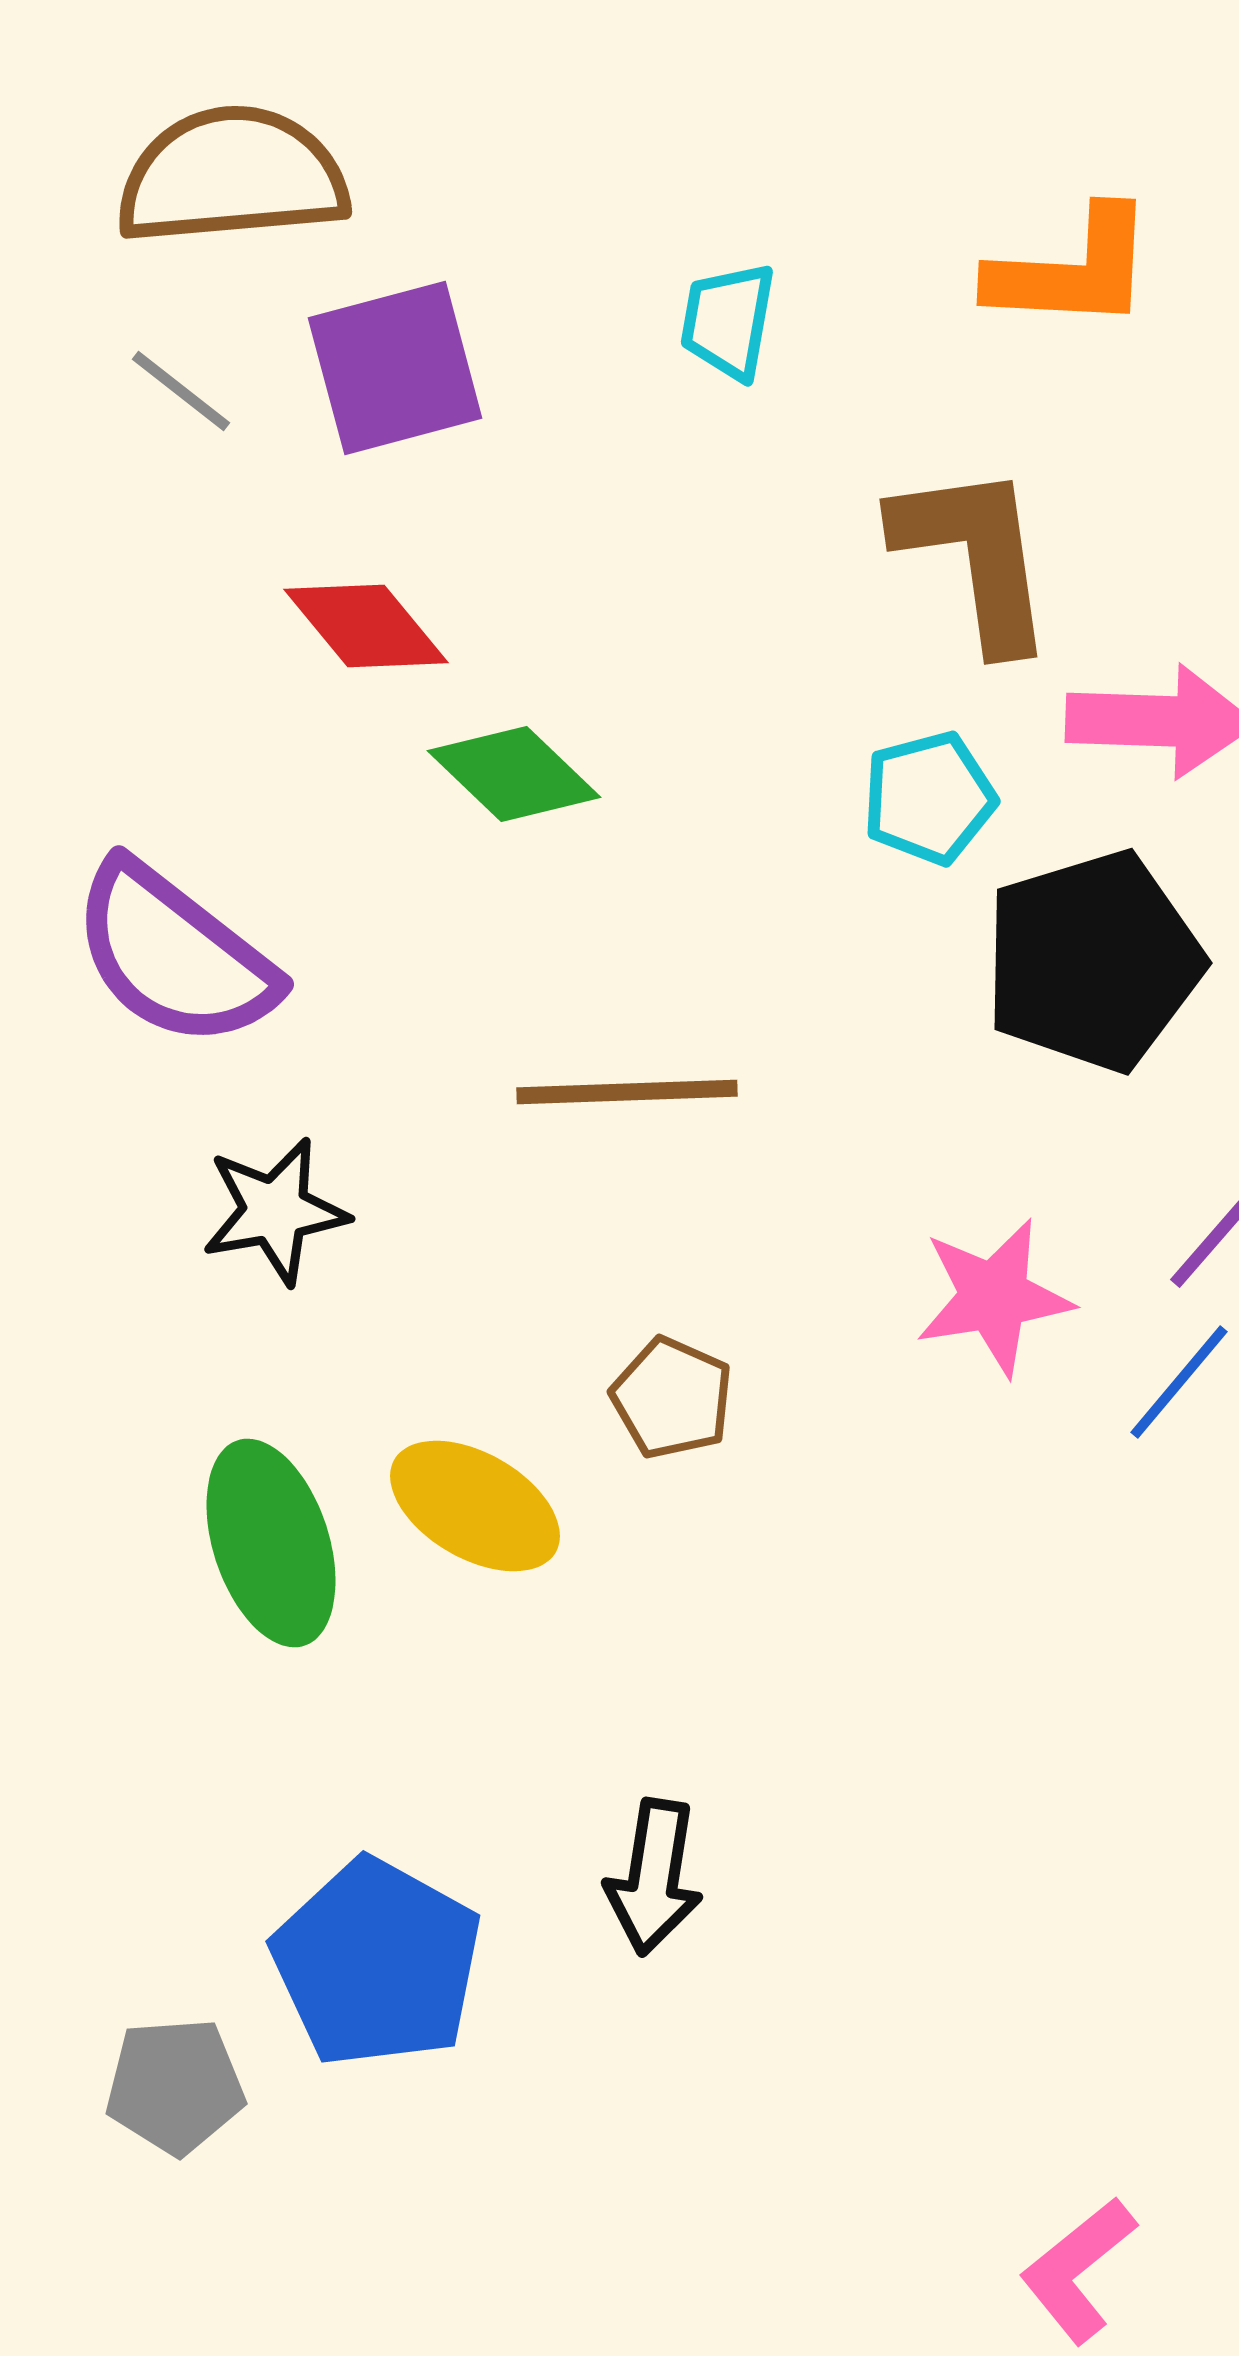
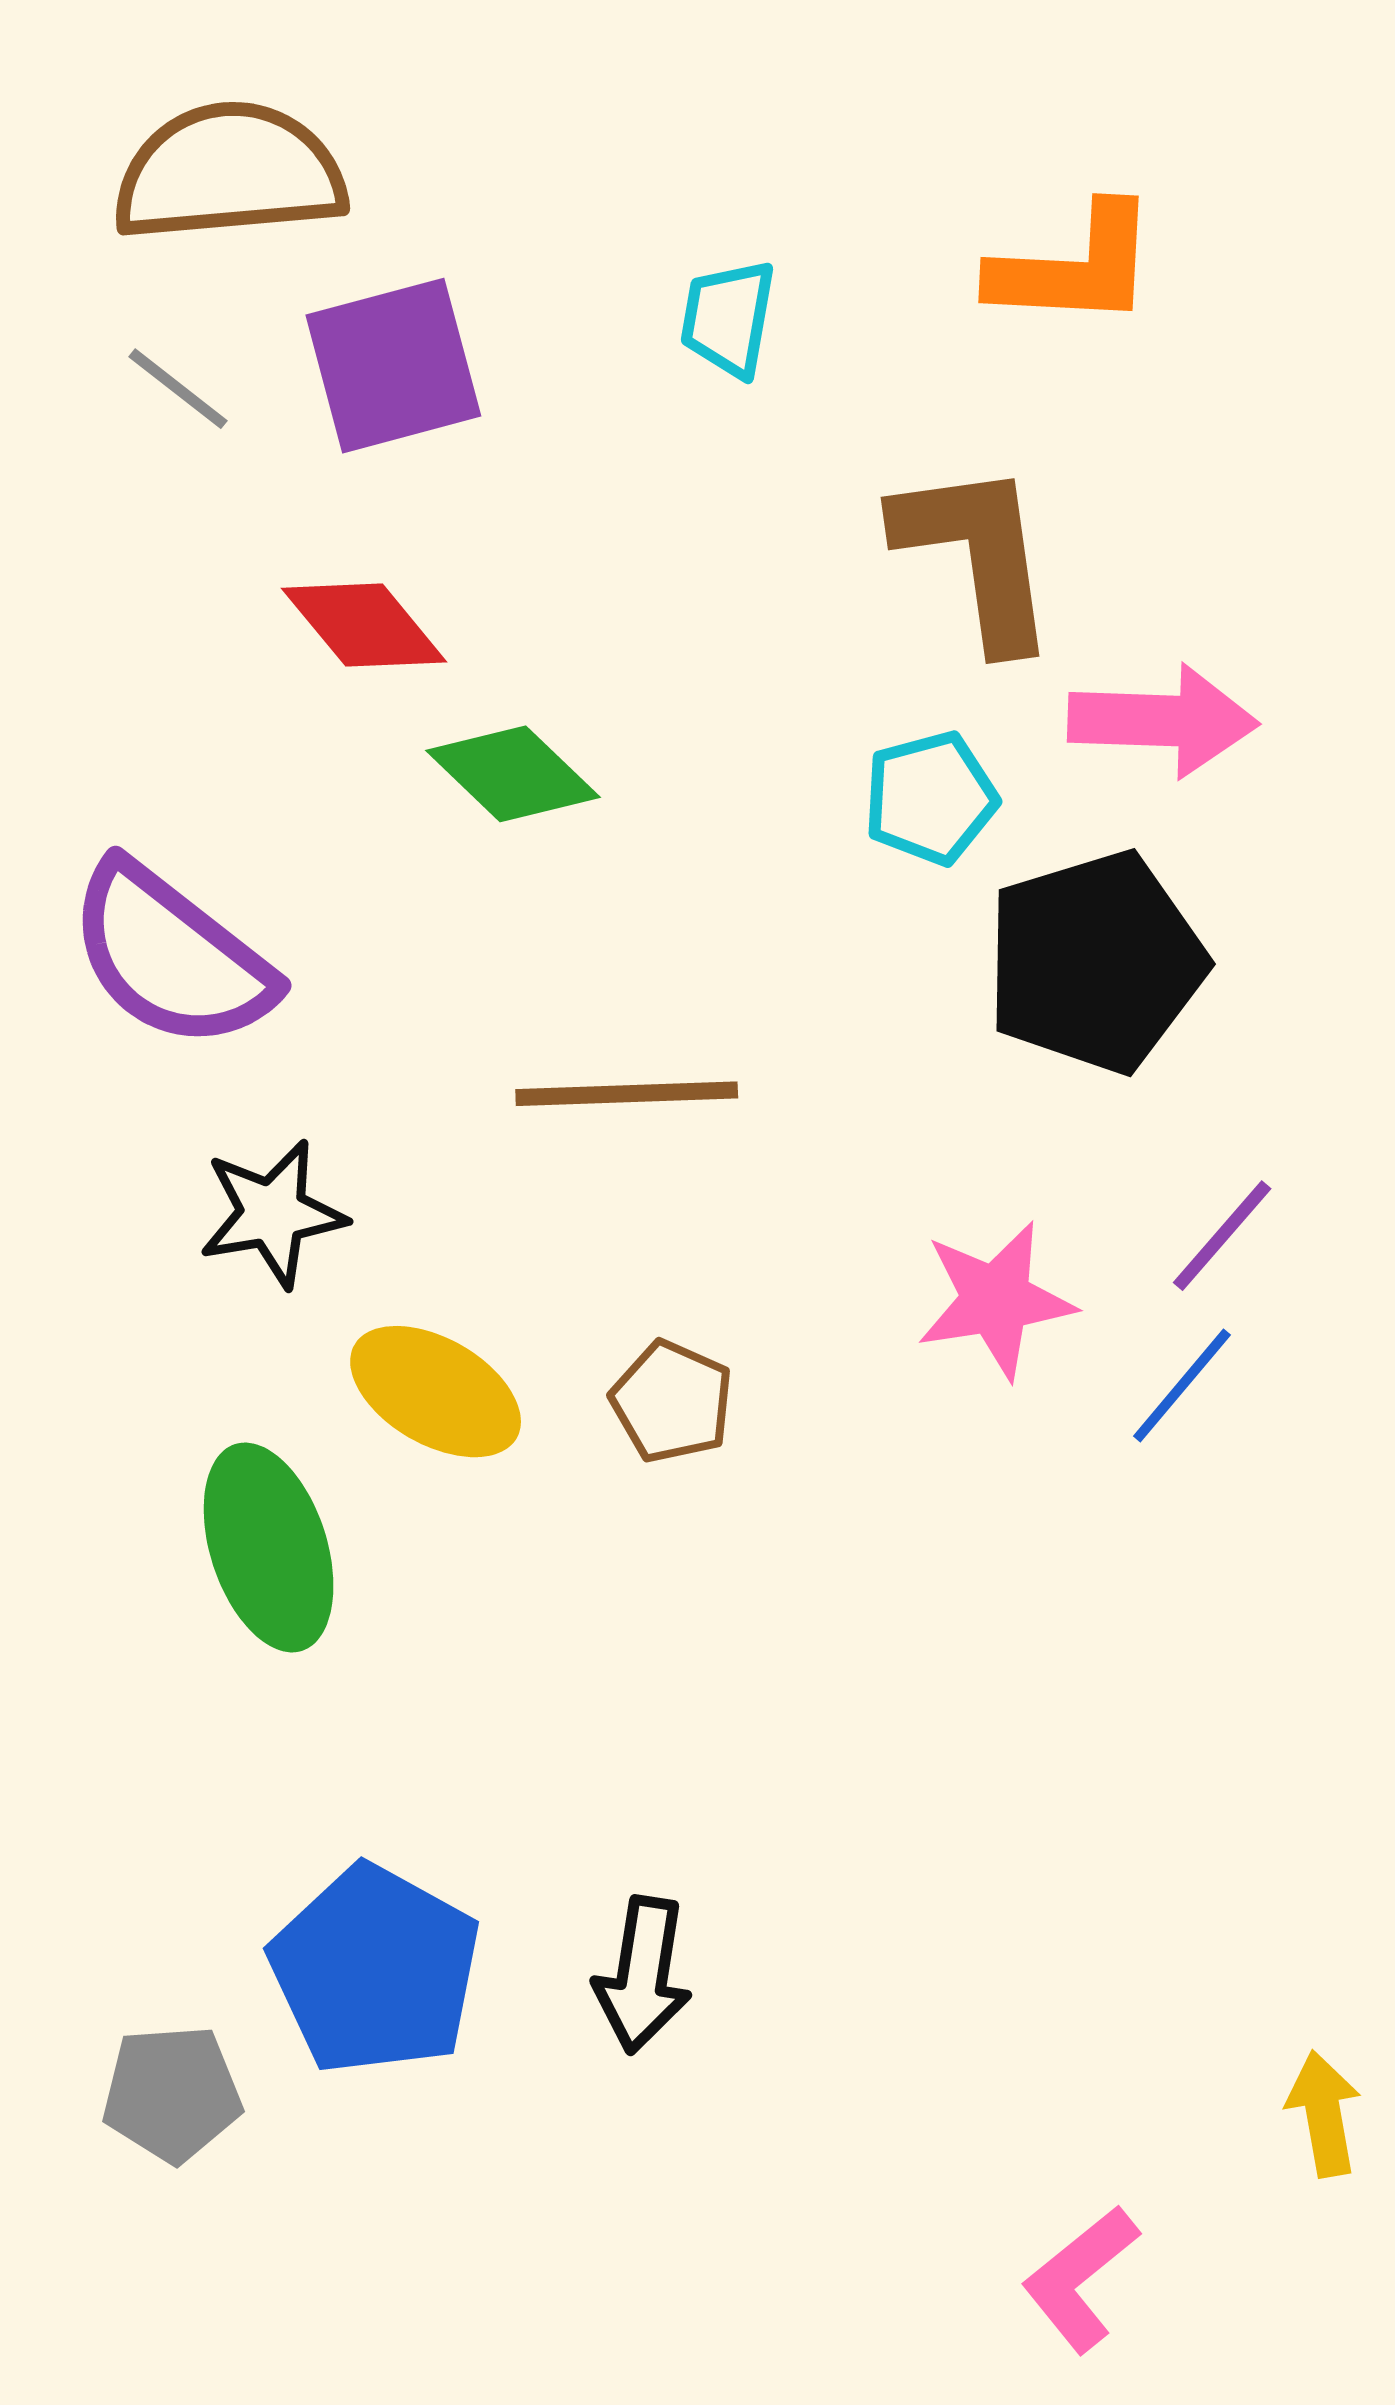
yellow ellipse: (475, 1506) -> (436, 1392), moved
black arrow: (654, 1877) -> (643, 1975), moved

